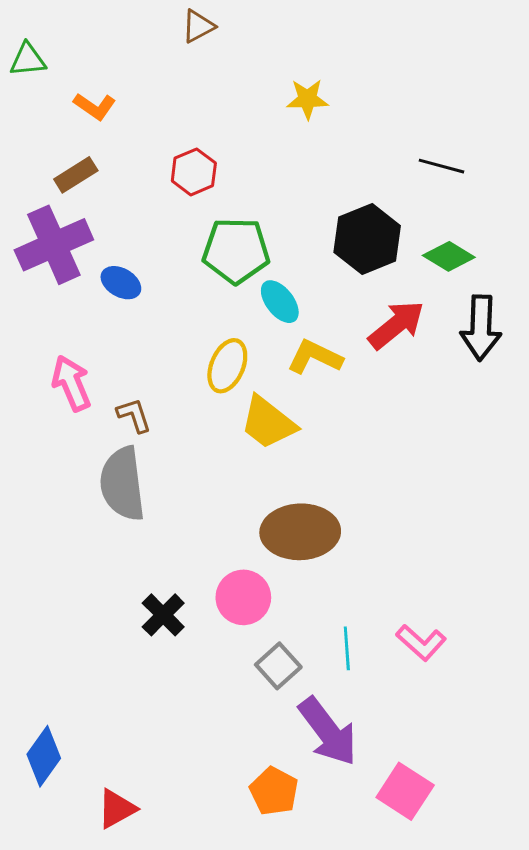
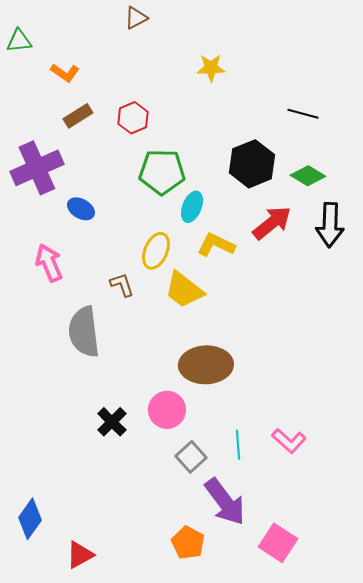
brown rectangle: (76, 175) -> (78, 116), moved
blue ellipse: (121, 283) -> (81, 209), moved
cyan ellipse: (280, 302) -> (192, 207), turned 60
brown L-shape: (134, 415) -> (122, 285), moved

